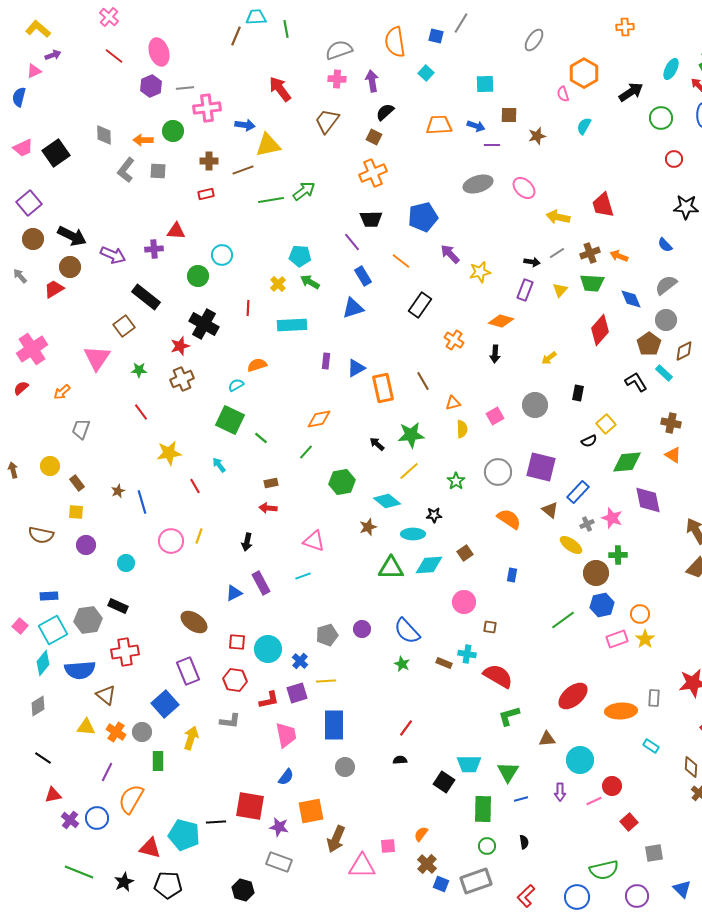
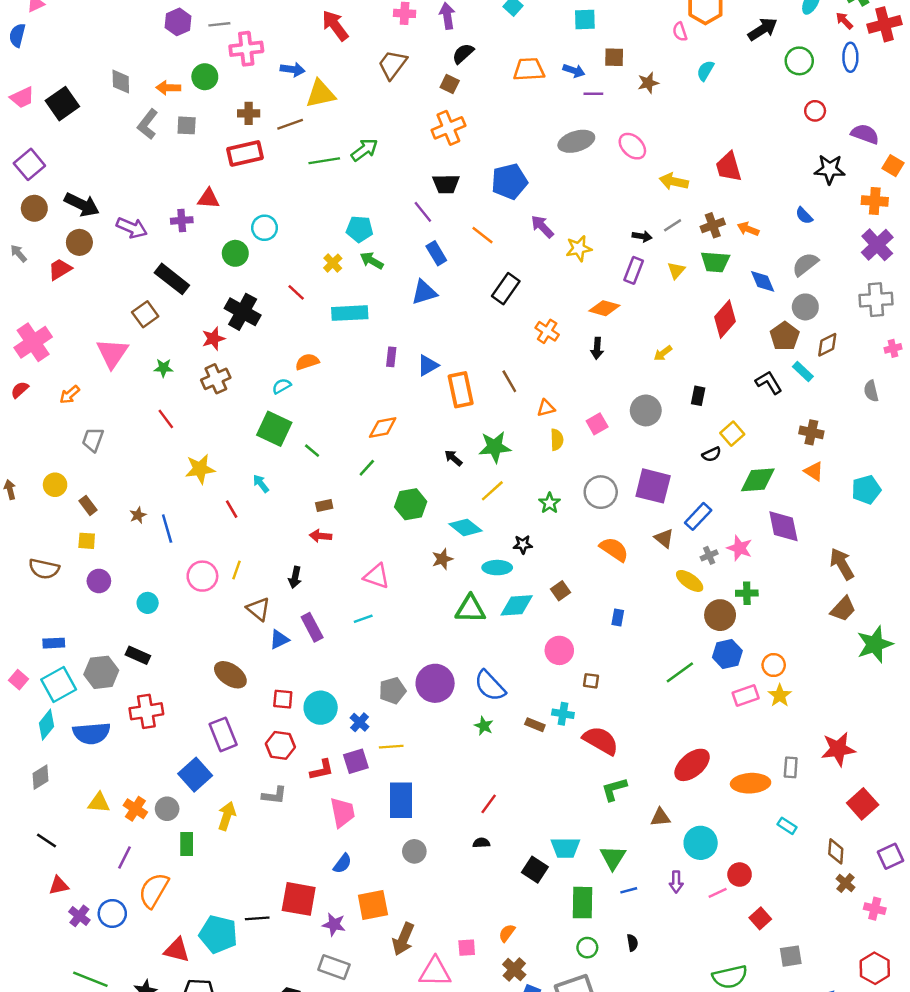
red rectangle: (206, 194) -> (245, 153), size x1.8
red line: (248, 308) -> (296, 292), turned -49
purple circle: (362, 629) -> (435, 683), size x1.8
brown triangle: (106, 695) -> (258, 609), moved

